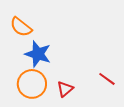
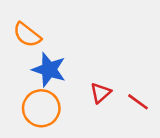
red triangle: (65, 89) -> (101, 93), moved

